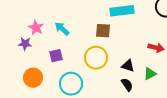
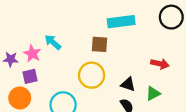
pink star: (36, 28) -> (32, 54), moved
purple square: (56, 56) -> (30, 76), moved

